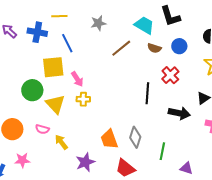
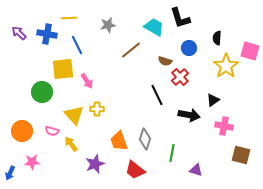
brown semicircle: (154, 48) -> (165, 61), moved
black line: (147, 93) -> (157, 95), turned -30
yellow cross: (83, 99) -> (97, 109), moved
yellow triangle: (55, 104) -> (74, 115), moved

